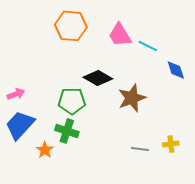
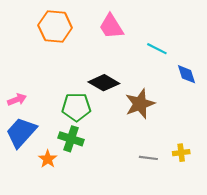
orange hexagon: (71, 26) -> (55, 26), moved
pink trapezoid: (120, 35) -> (111, 26), moved

